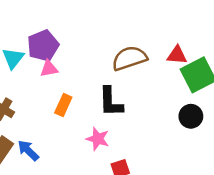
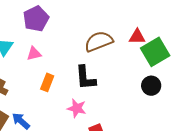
purple pentagon: (43, 46) -> (36, 19), moved

